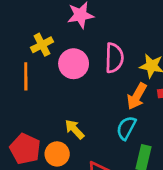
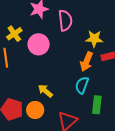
pink semicircle: (114, 58) -> (65, 21), moved

